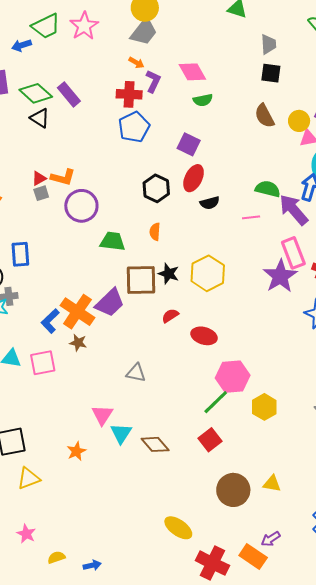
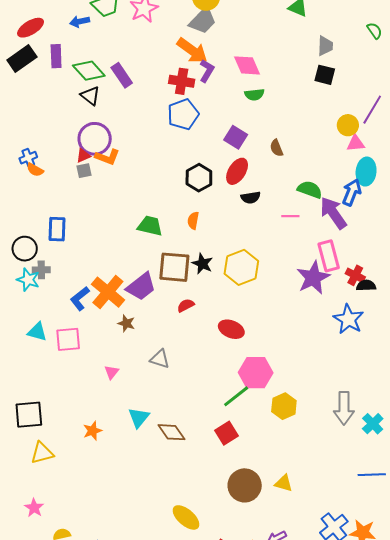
orange arrow: (136, 63) -> (192, 50), size x2.0
brown semicircle: (264, 116) -> (276, 148), moved, size x0.7
purple circle: (81, 206) -> (95, 139), moved
red semicircle: (170, 316) -> (186, 305), moved
brown star: (78, 343) -> (126, 323), moved
pink triangle: (102, 415) -> (112, 372), moved, size x0.7

